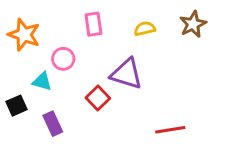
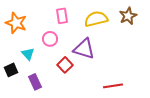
yellow semicircle: (145, 29) -> (96, 19), size x1.6
pink circle: (63, 59) -> (50, 39), moved
cyan triangle: (42, 81) -> (28, 54), turned 32

